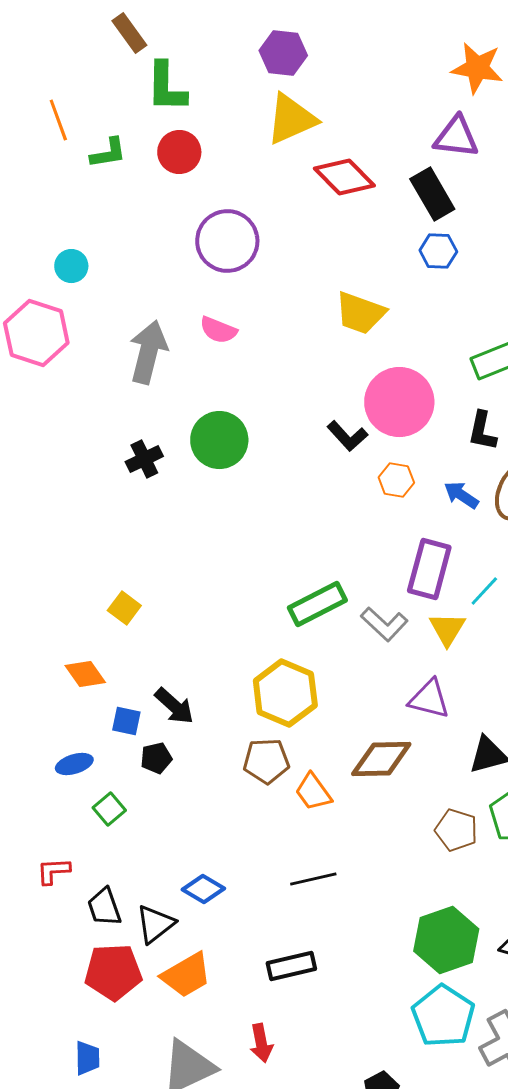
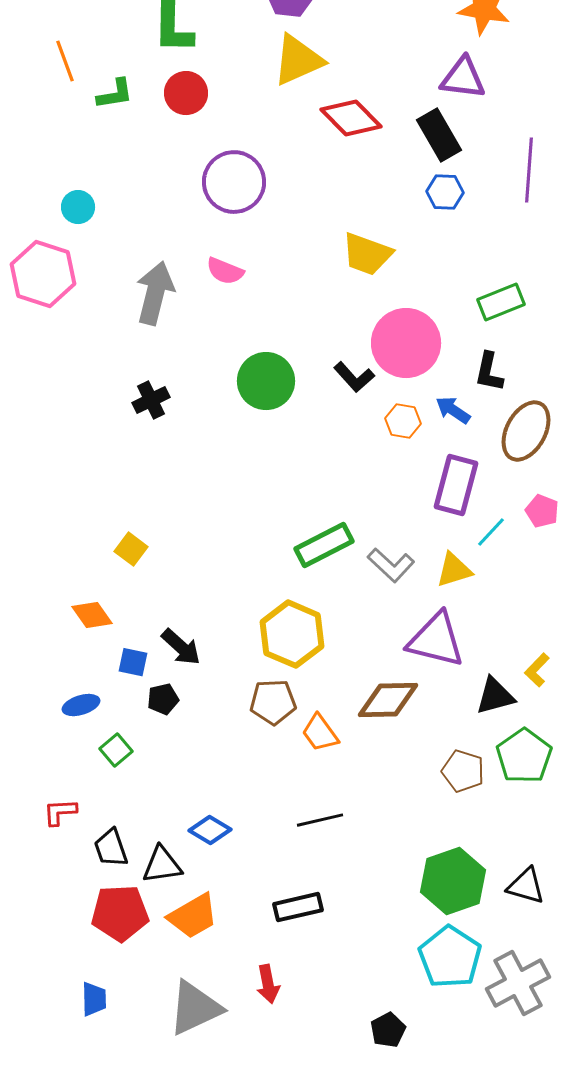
green circle: (219, 440) -> (266, 381), moved
blue arrow: (461, 495) -> (453, 410), moved
purple rectangle: (429, 569) -> (456, 485), moved
yellow triangle: (447, 629) -> (454, 570), turned 42
purple triangle: (429, 699) -> (436, 640), size x1.4
black triangle: (155, 924) -> (162, 865), turned 30

